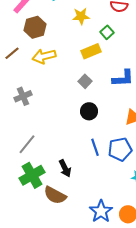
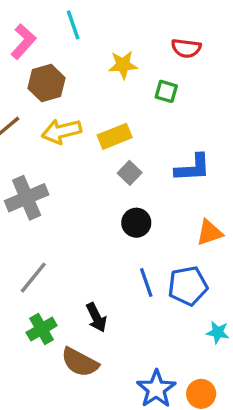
green square: (107, 32) -> (166, 91), turned -32
yellow rectangle: (91, 51) -> (115, 136), moved
gray cross: (23, 96) -> (27, 198), size x1.4
green cross: (32, 175) -> (42, 329), size x0.7

